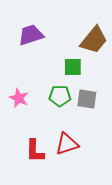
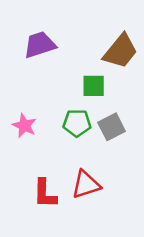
gray square: (87, 99) -> (112, 127), turned -35

